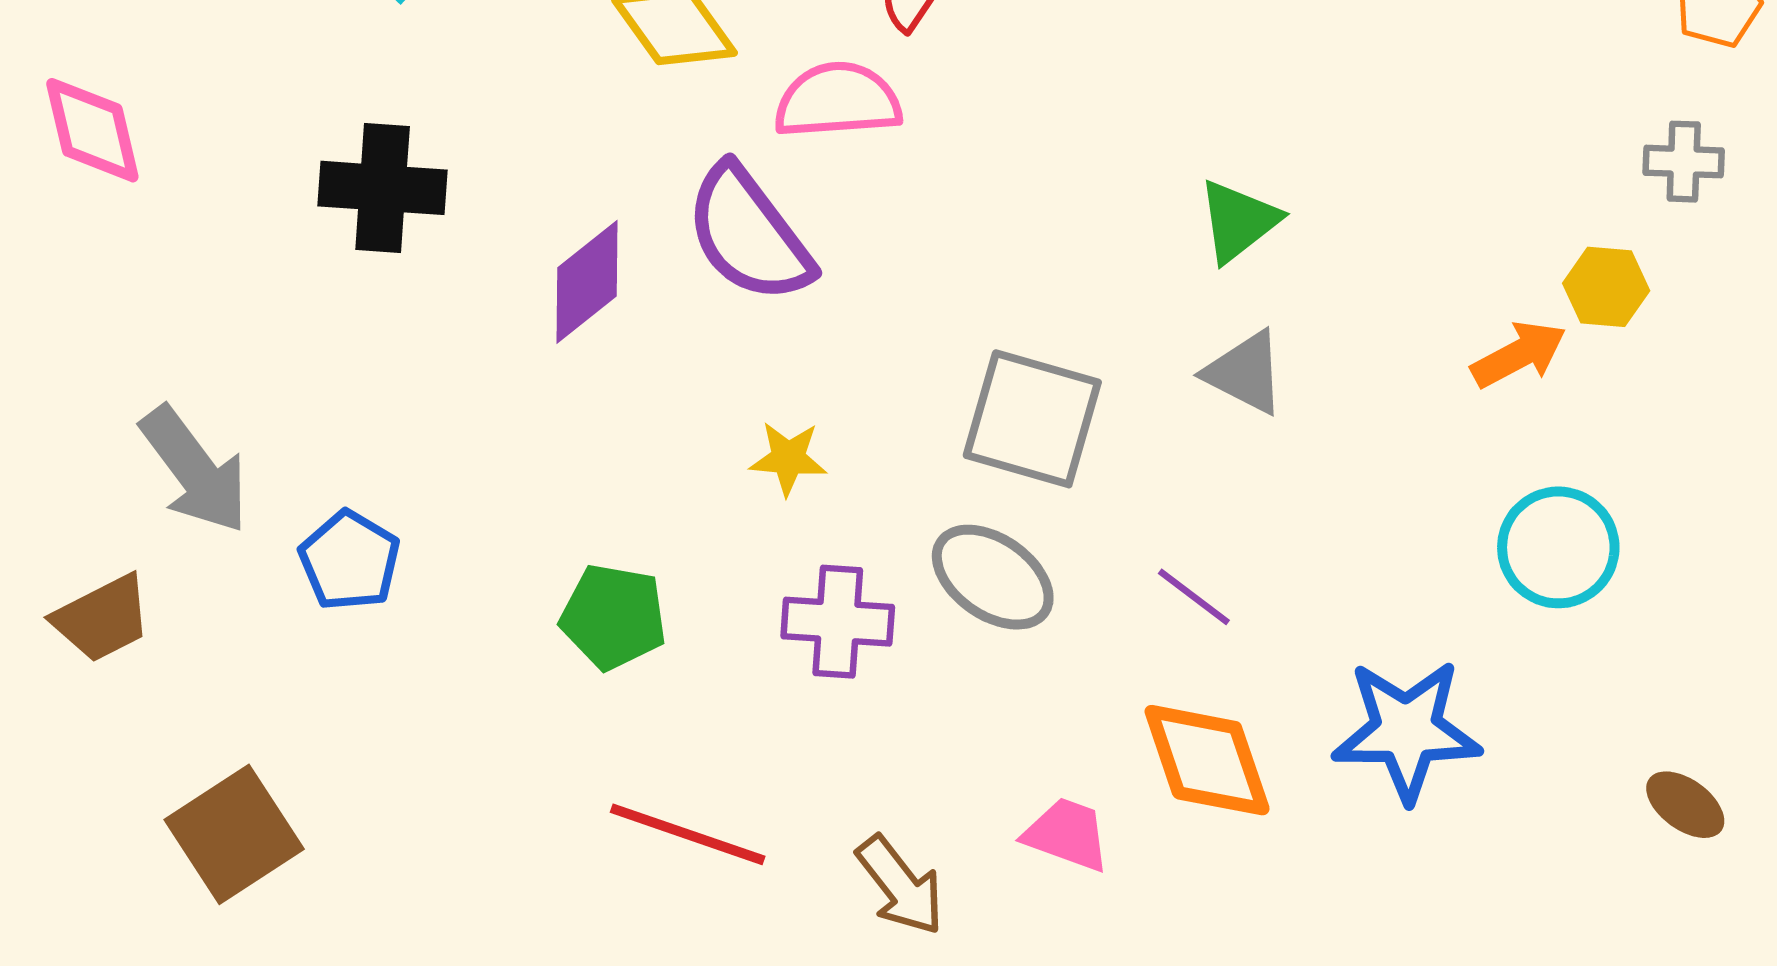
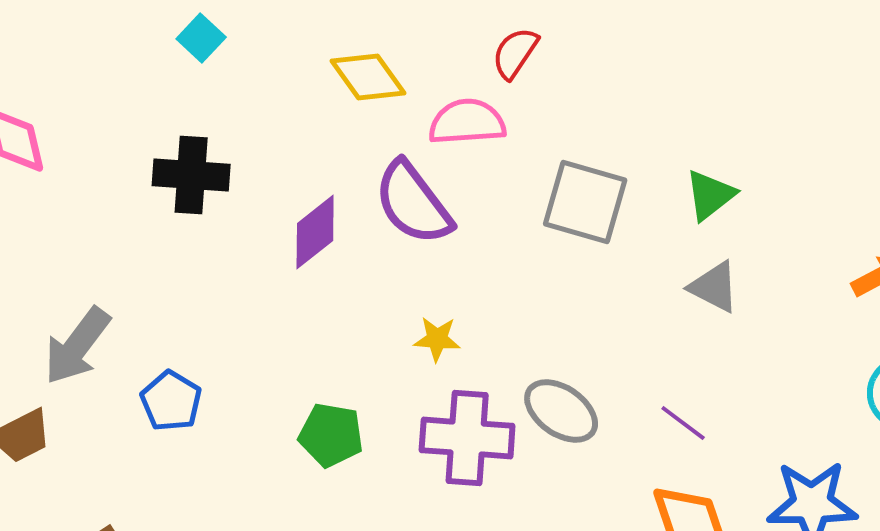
gray square: (1032, 419) -> (585, 202), moved
gray arrow: (195, 470) -> (77, 346), turned 74
purple cross: (838, 622) -> (467, 438), size x1.4

